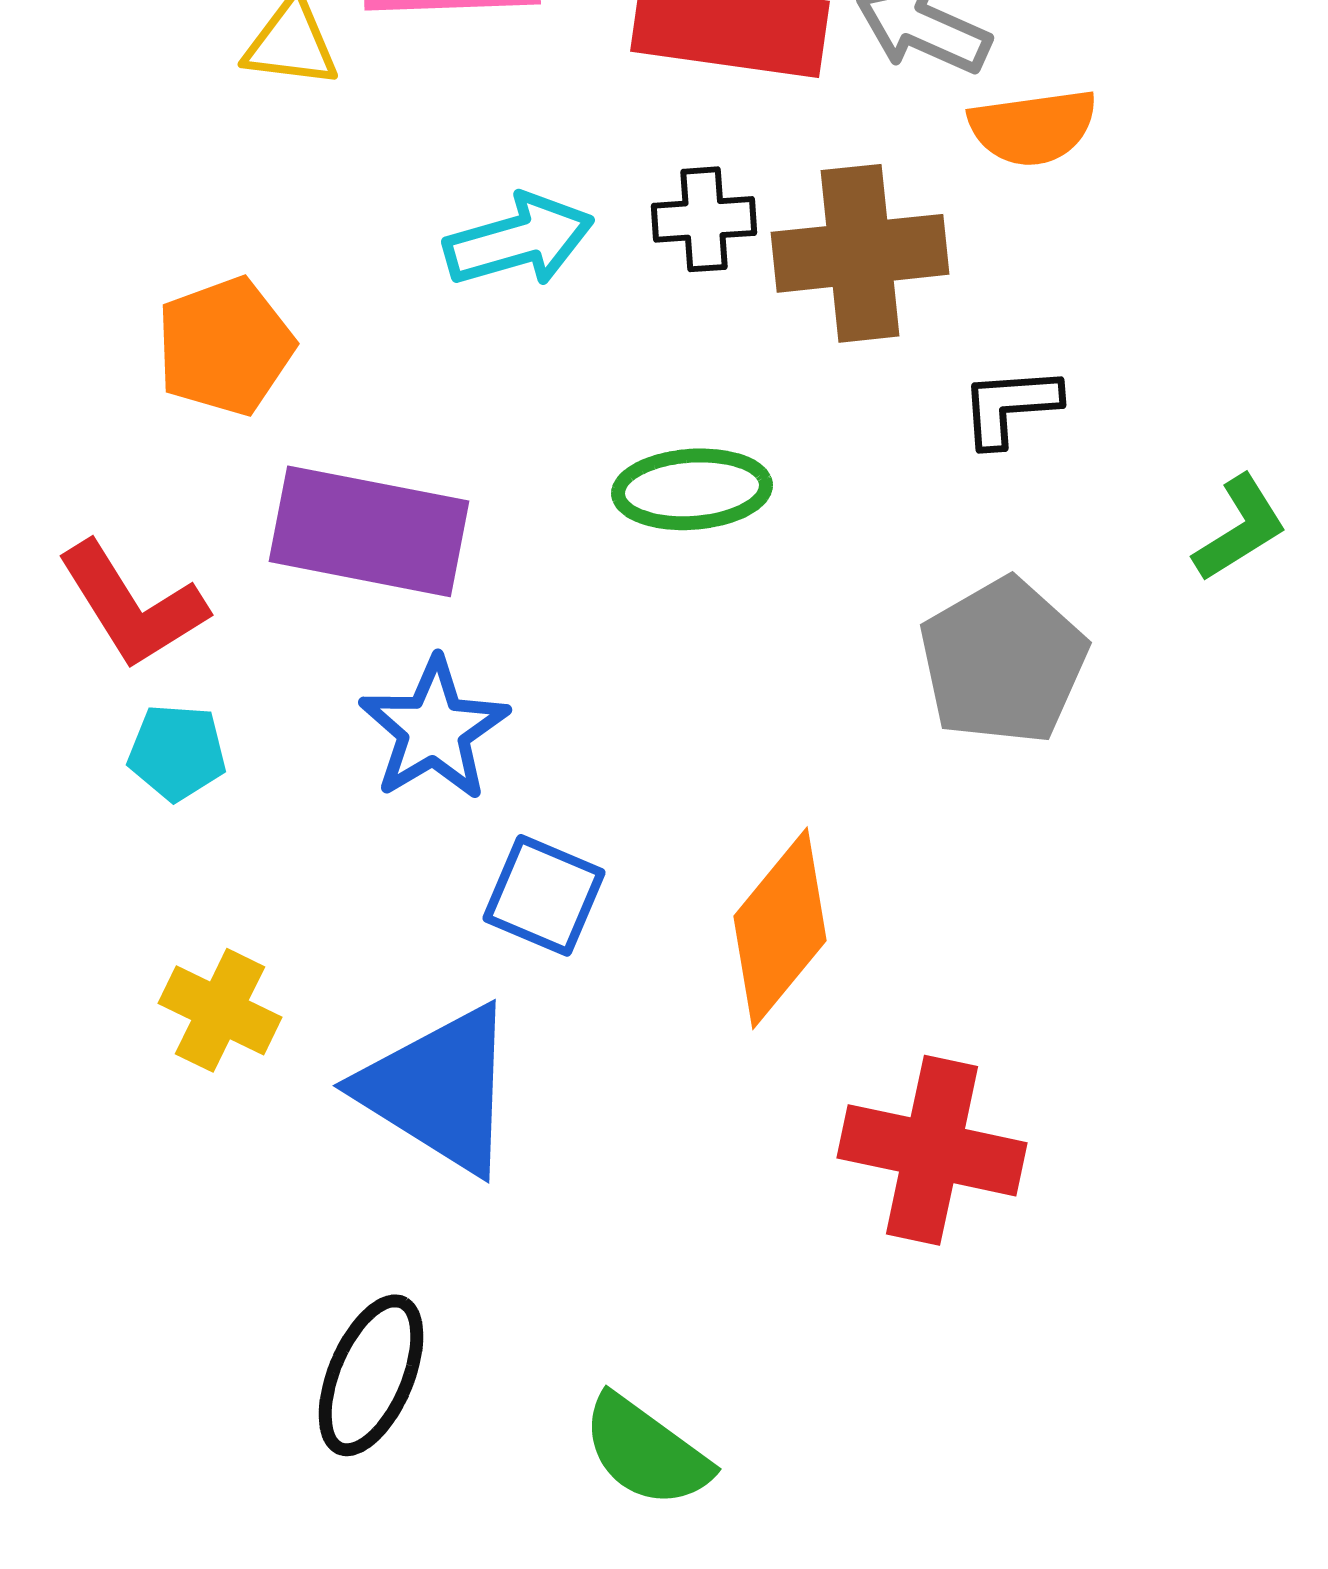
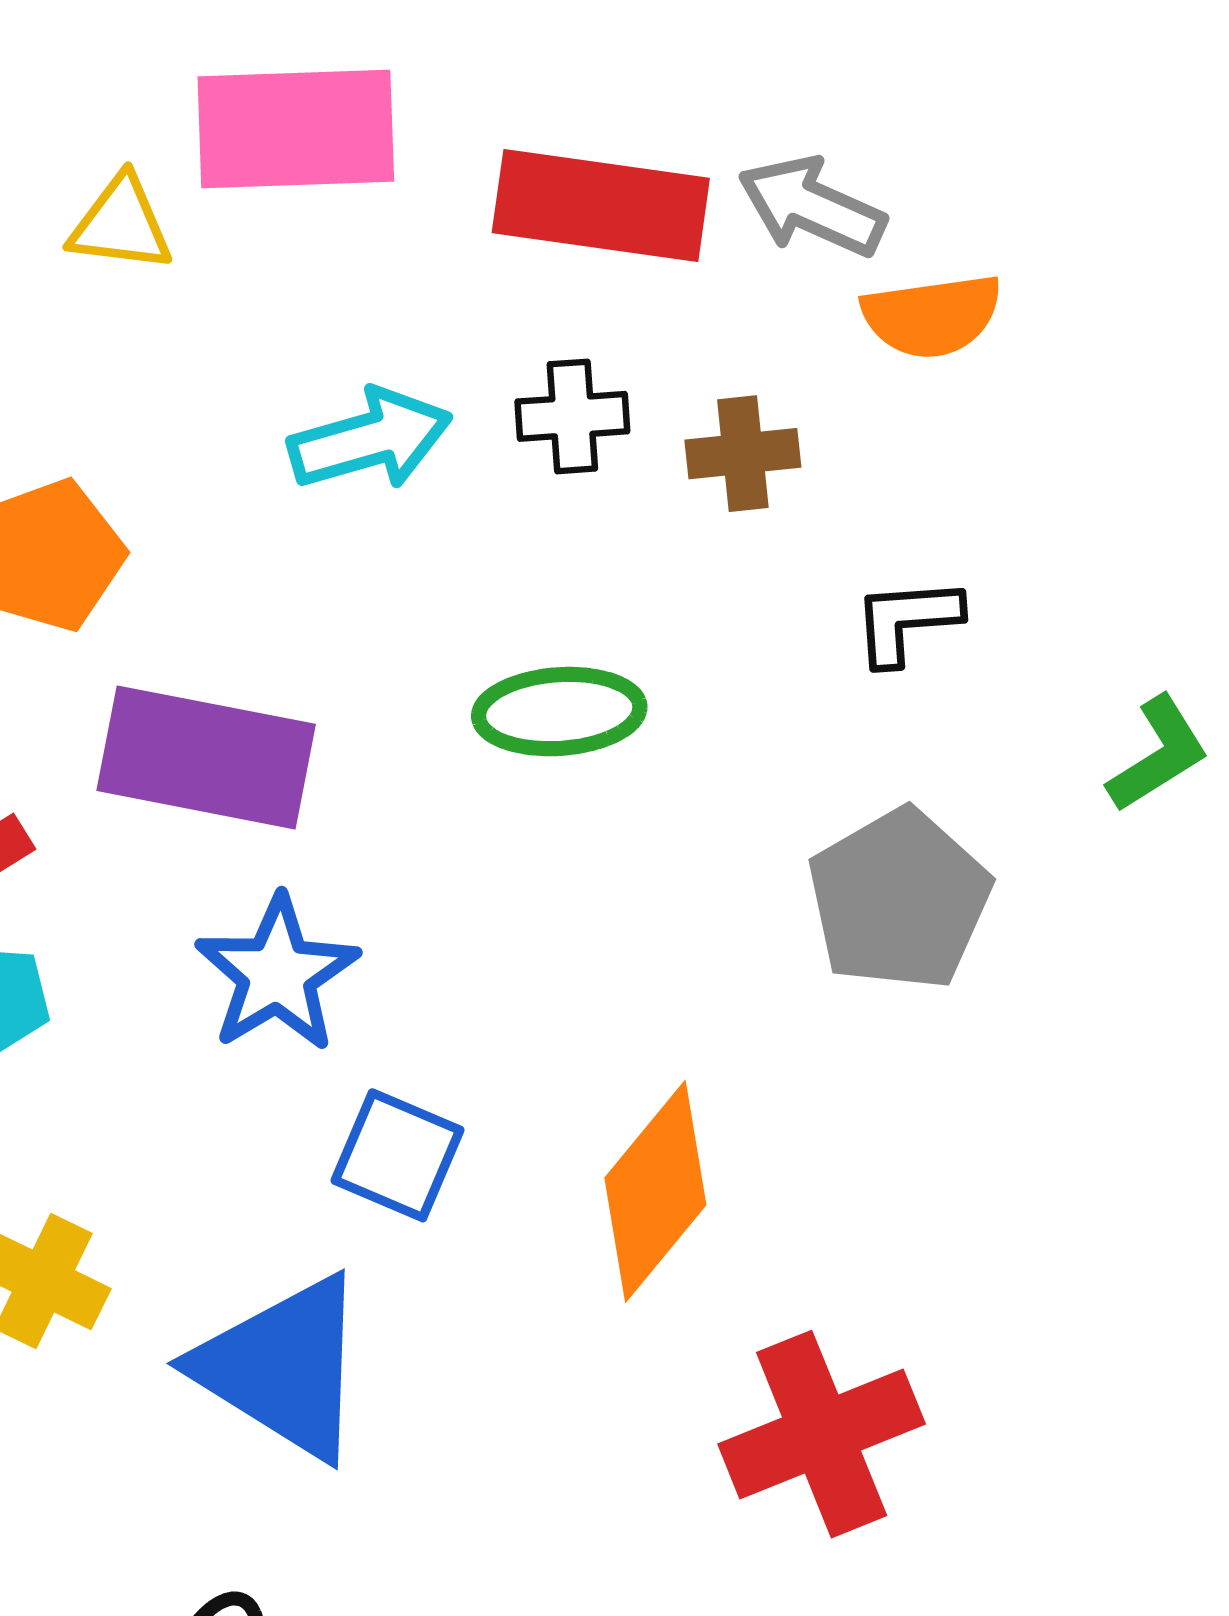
brown cross: (860, 253) -> (743, 454), size x0.6
red cross: (932, 1150) -> (822, 1434), turned -34

